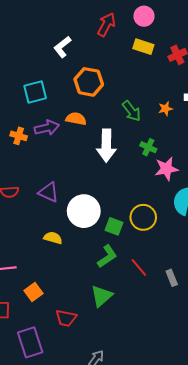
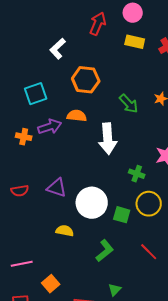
green cross: (148, 147) -> (137, 174), moved
green L-shape: (107, 256) -> (105, 251), moved
green triangle: (102, 296) -> (115, 290), moved, size x0.6

